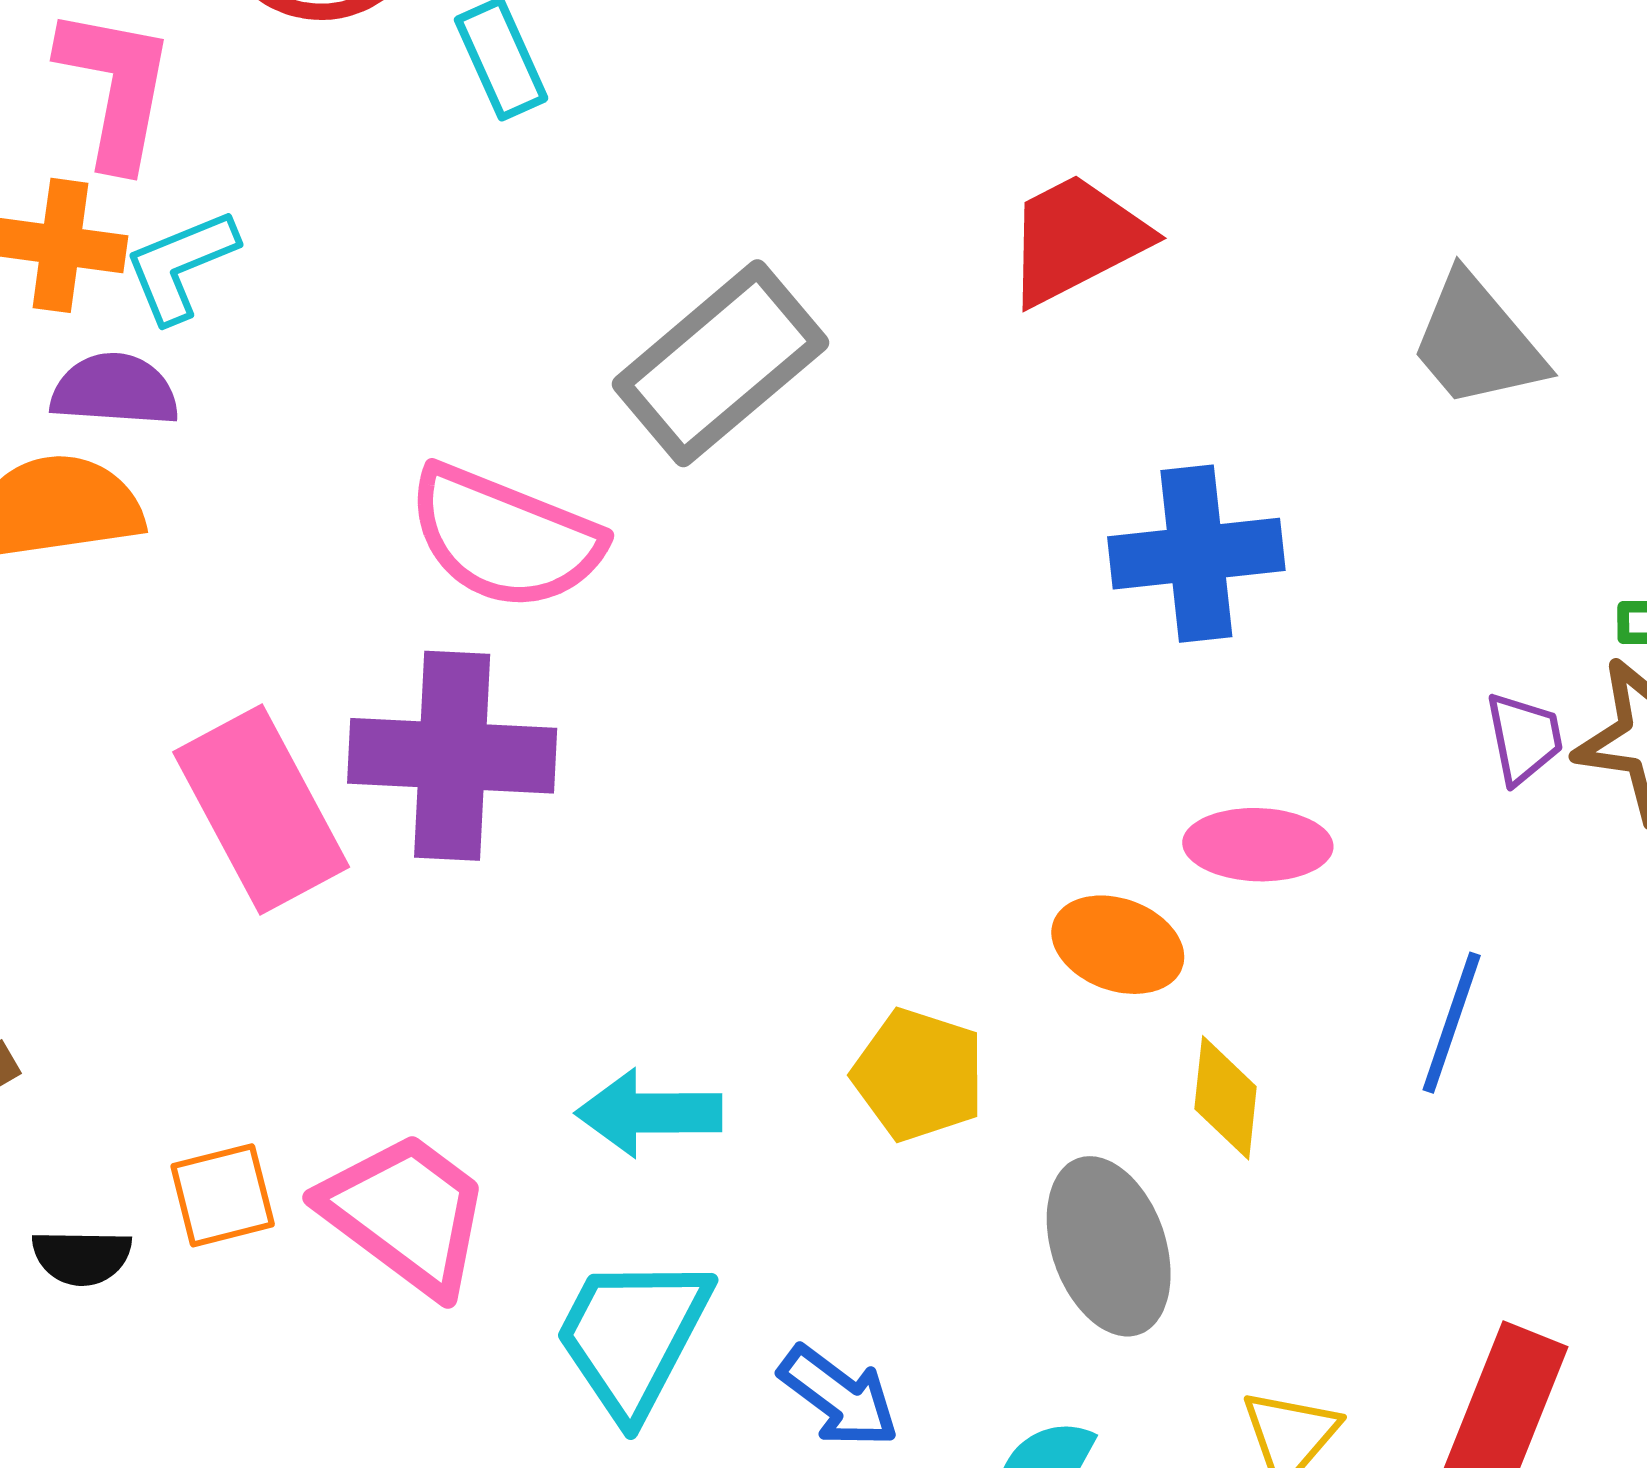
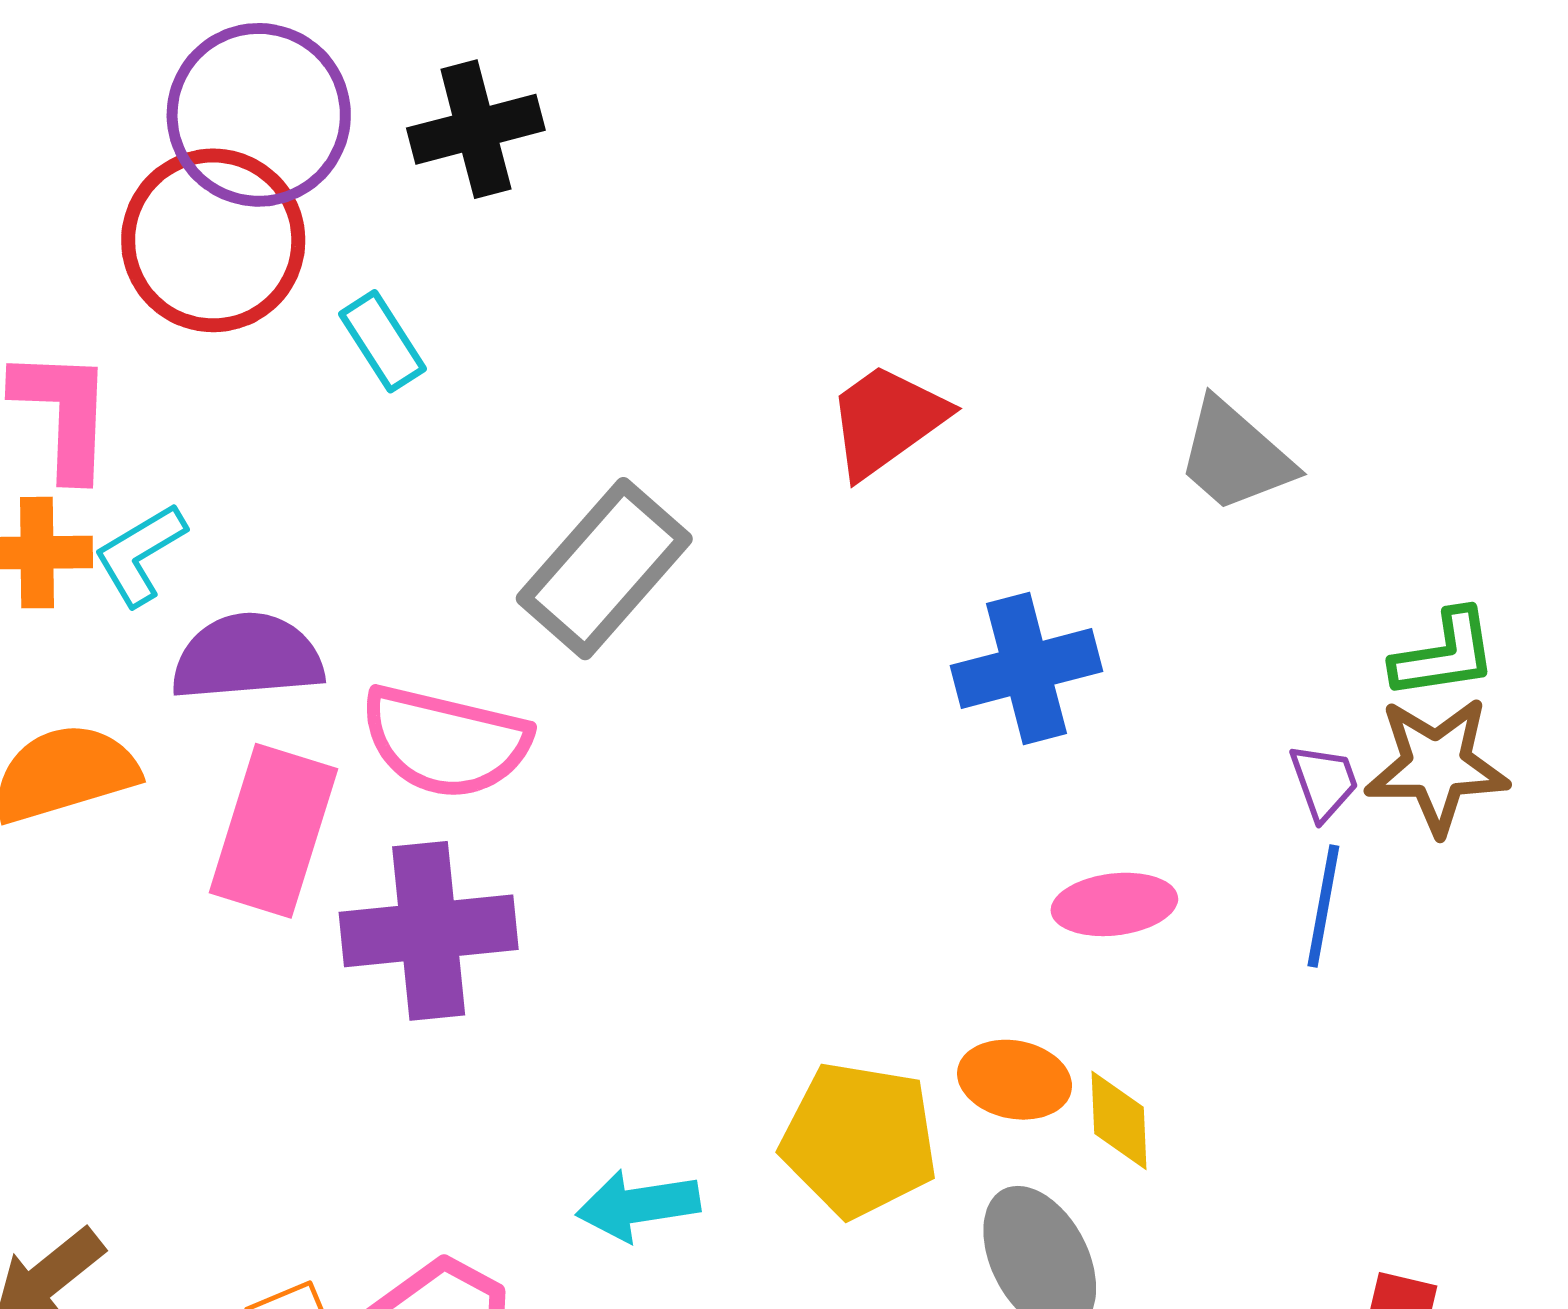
purple semicircle: (115, 390) -> (247, 657), moved, size x1.4
pink rectangle: (261, 809) -> (273, 831), moved, turned 54
orange ellipse: (1118, 945) -> (1015, 1080), moved
blue line: (1452, 1023) -> (1323, 906), moved
yellow pentagon: (919, 1075) -> (859, 1140), size x1.4

